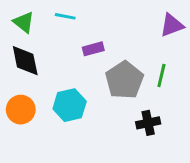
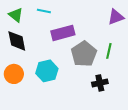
purple rectangle: (93, 49) -> (63, 33), size x1.6

